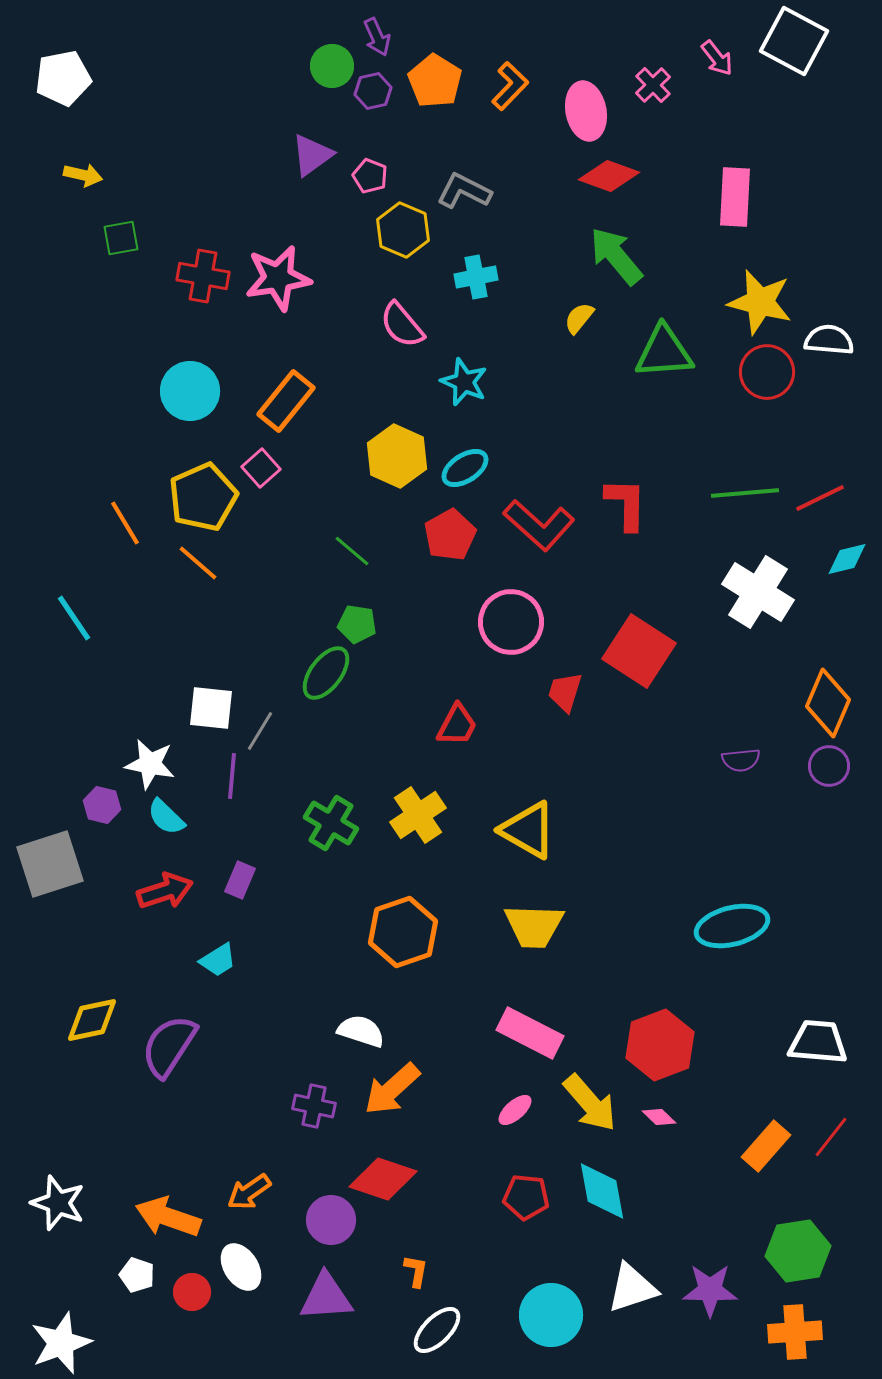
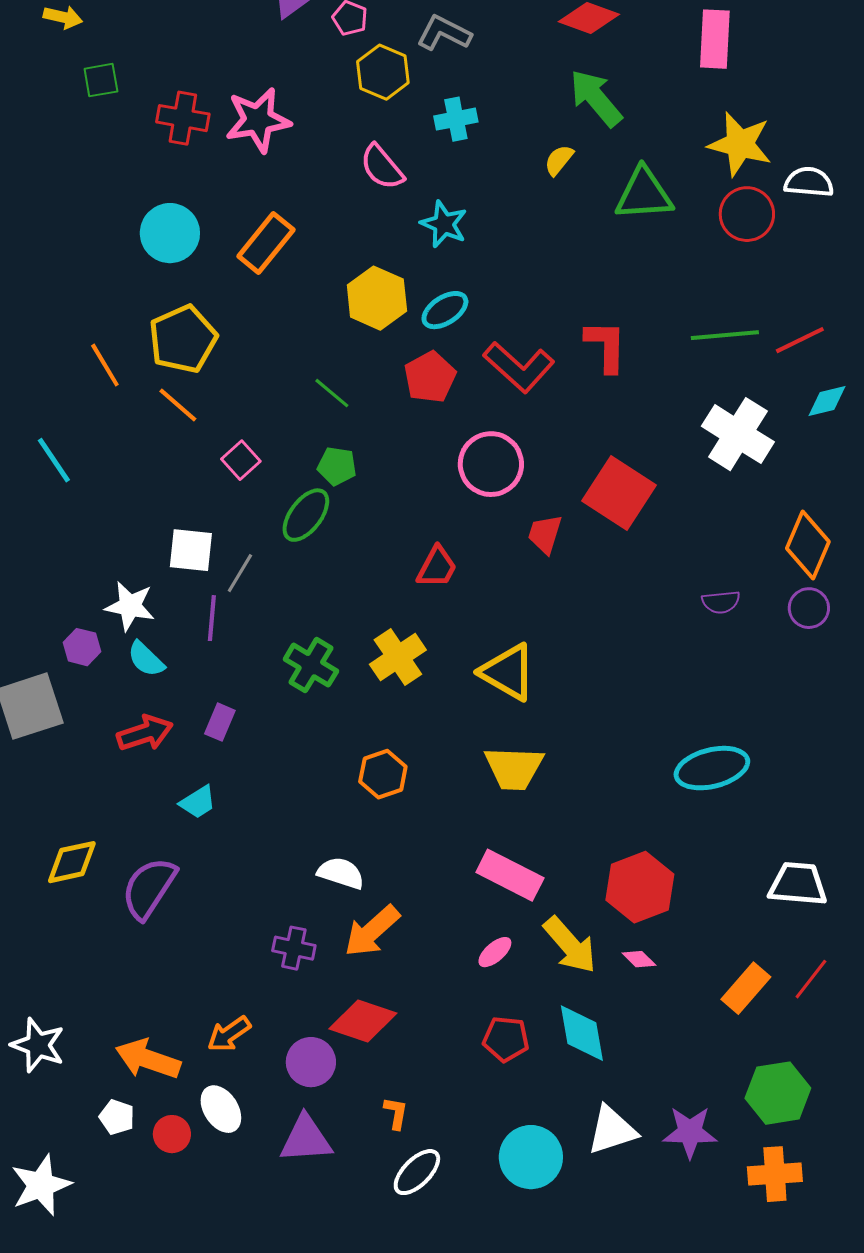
pink square: (261, 468) -> (241, 460), moved
orange hexagon: (403, 932) -> (383, 774), size x0.7

